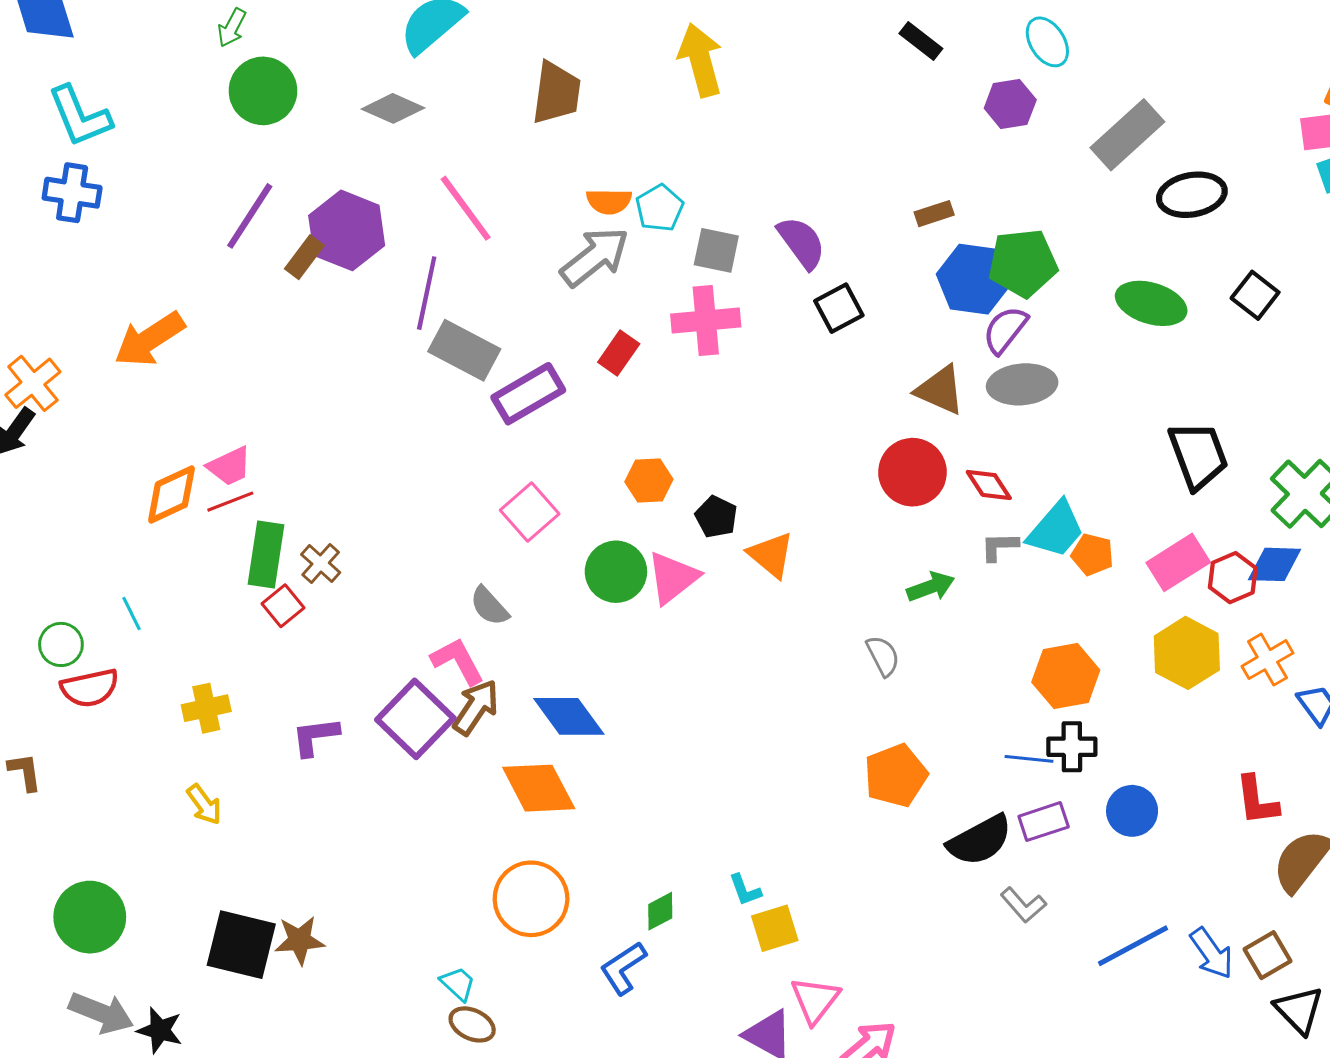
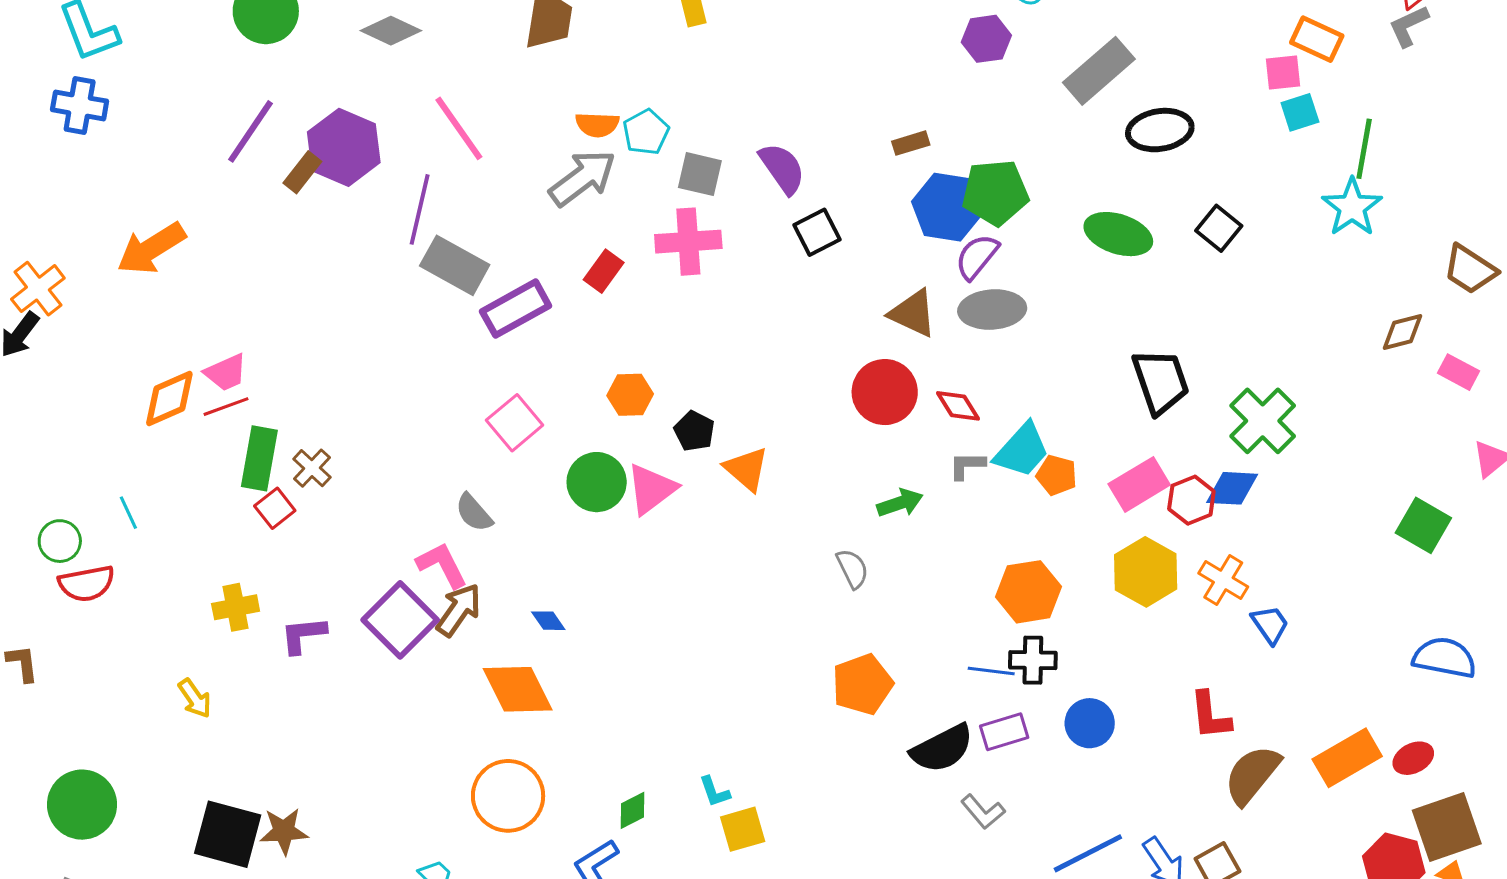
orange cross: (1267, 660) -> (1223, 580), turned -30
yellow cross: (206, 708) -> (236, 607), moved
blue diamond: (569, 716) -> (548, 621), size x0.5

